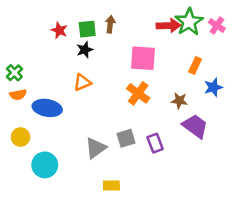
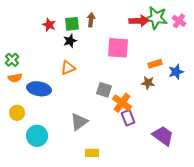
green star: (189, 22) -> (156, 18), turned -30
orange rectangle: (195, 65) -> (155, 64), moved, turned 48
orange cross: (138, 93) -> (122, 103), moved
purple trapezoid: (195, 126) -> (163, 136), moved
gray square: (126, 138) -> (104, 90), moved, turned 35

